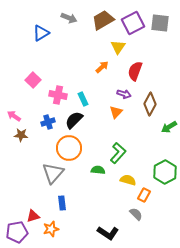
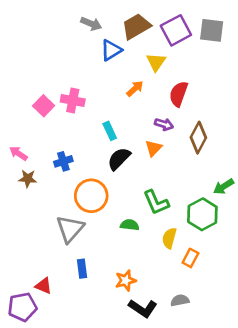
blue triangle: (41, 33) -> (111, 50), moved
pink cross: (58, 95) -> (73, 100), moved
black semicircle: (74, 120) -> (119, 159), moved
green arrow: (169, 127) -> (224, 187), moved
green L-shape: (118, 153) -> (156, 202), turned 115
green hexagon: (165, 172) -> (202, 214), moved
yellow semicircle: (128, 180) -> (169, 238), turned -91
gray semicircle: (136, 214) -> (180, 300), moved, turned -56
red triangle: (33, 216) -> (44, 286), turned 40
orange star: (51, 229) -> (126, 280), moved

